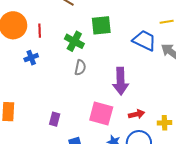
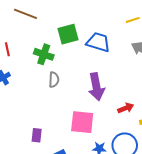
blue trapezoid: (144, 40) -> (98, 42), moved
red arrow: (137, 114) -> (126, 108), moved

